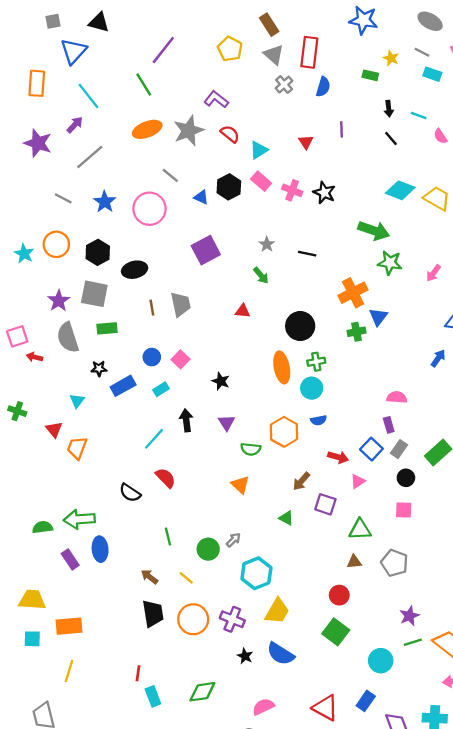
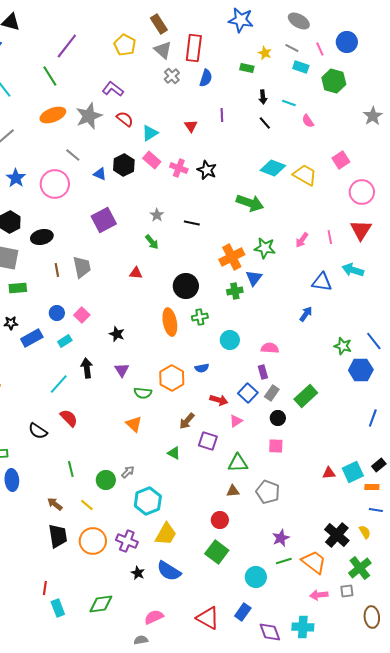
green star: (390, 263) -> (265, 248), moved
cyan circle: (312, 388) -> (230, 340), moved

